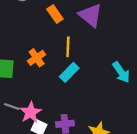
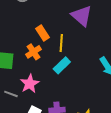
orange rectangle: (55, 14) -> (42, 33), moved
pink star: (31, 112) -> (30, 84), moved

